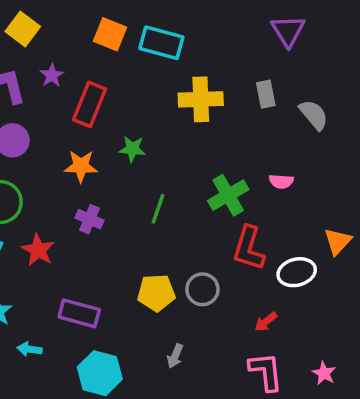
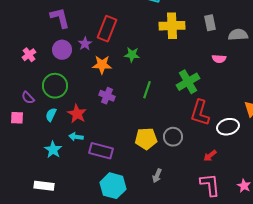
purple star: (52, 75) -> (85, 44), moved
gray semicircle: (314, 115) -> (238, 35), turned -54
pink semicircle: (281, 181) -> (219, 59), moved
cyan arrow: (30, 349) -> (76, 137), moved

